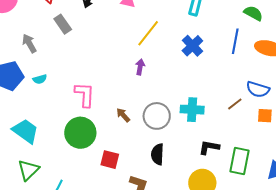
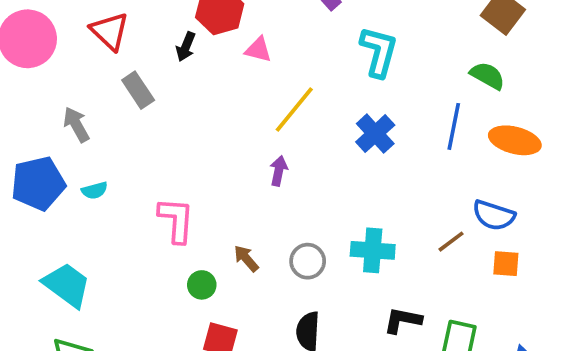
gray circle: (157, 116) -> (308, 261), size x0.7
green circle: (80, 133) -> (202, 285), moved, size x0.5

